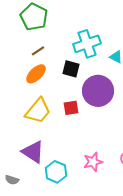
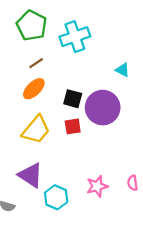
cyan cross: (87, 44) -> (75, 37), moved
black square: (71, 69) -> (73, 99), moved

